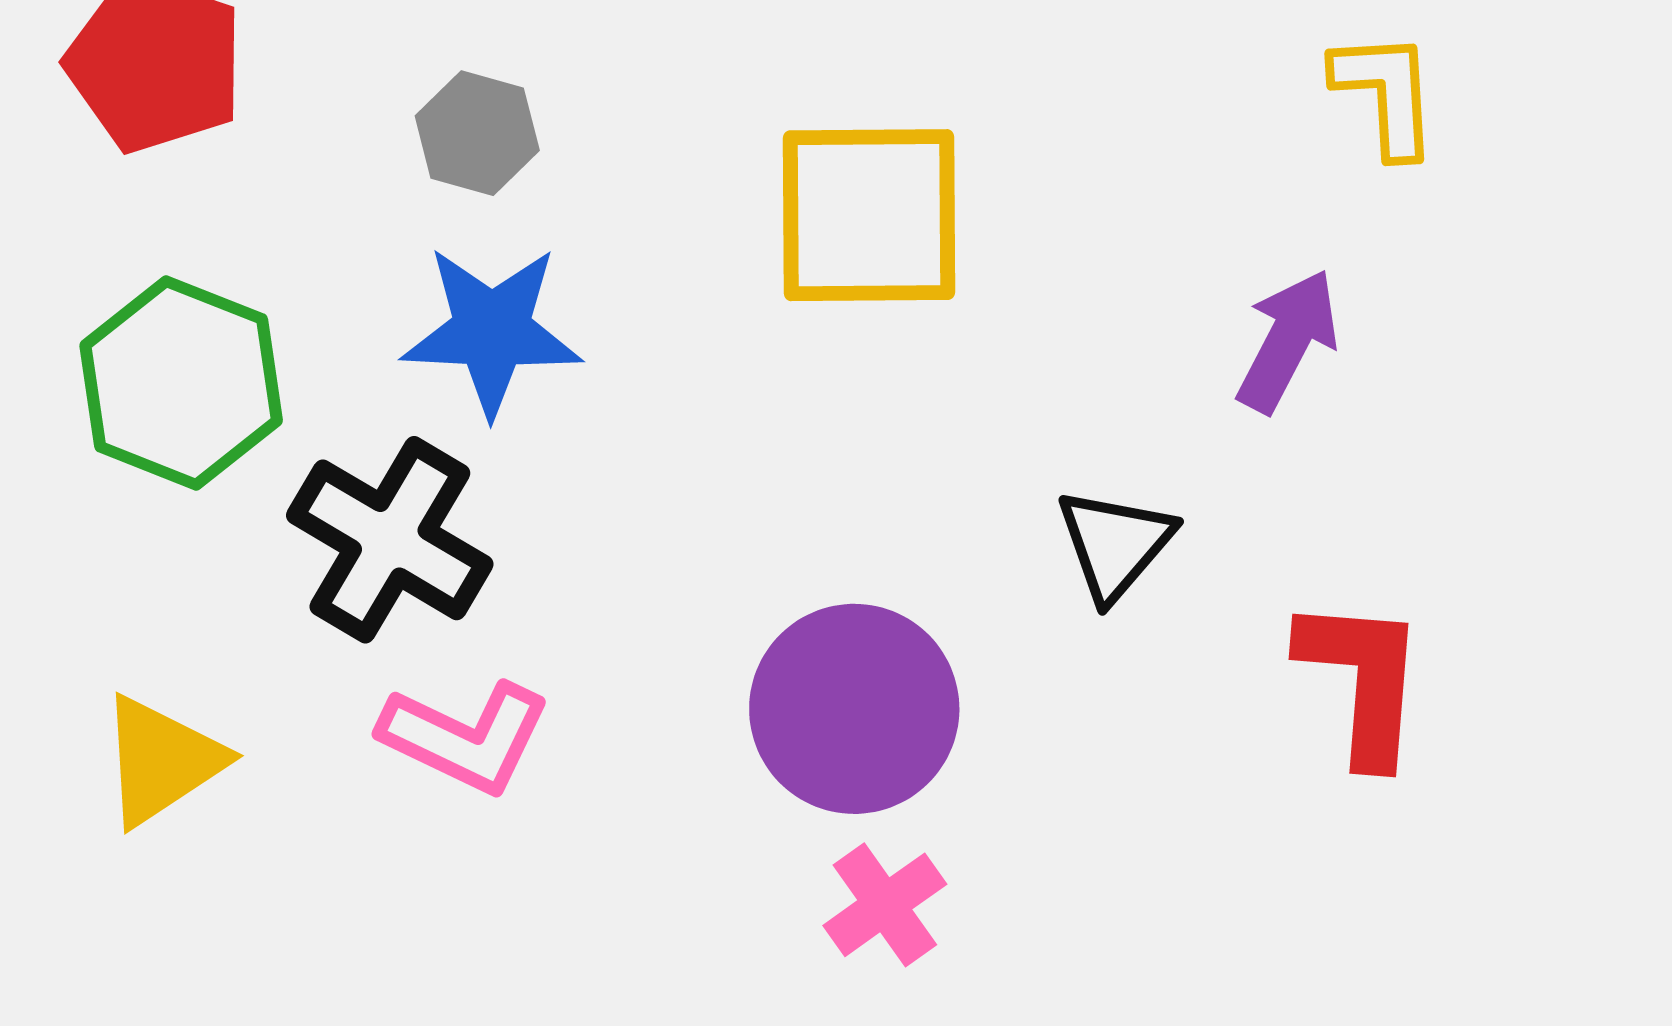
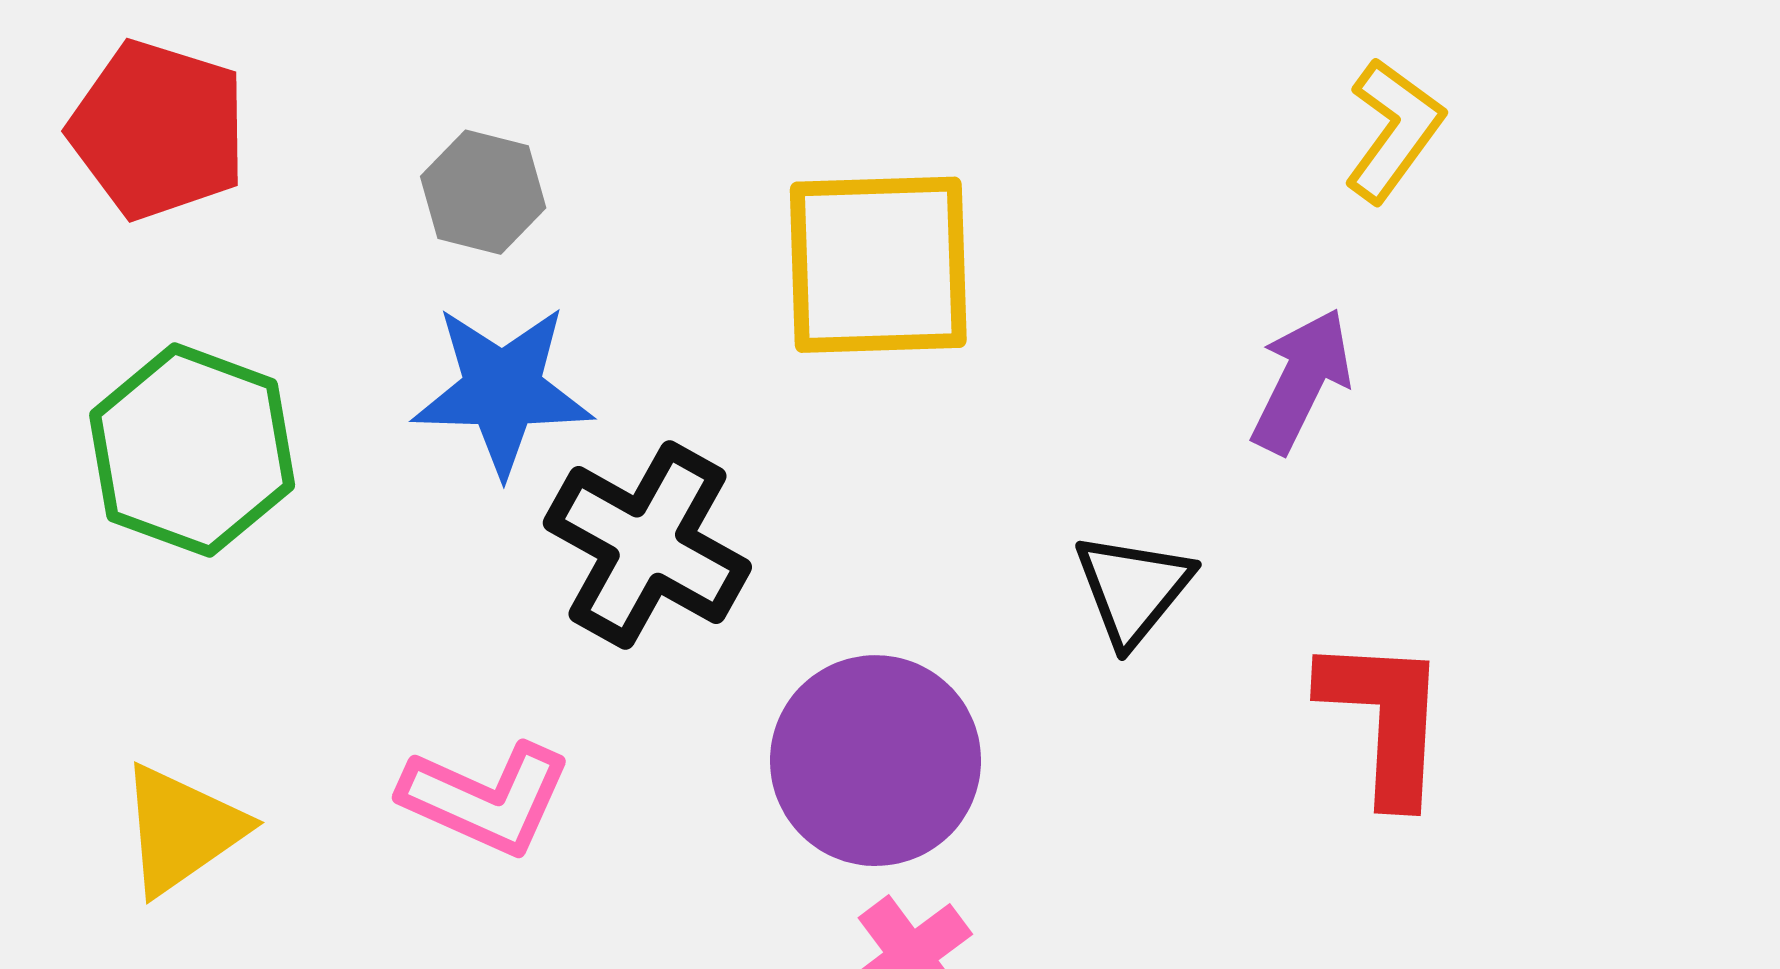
yellow L-shape: (1386, 93) -> (1394, 130), turned 41
black cross: (390, 540) -> (647, 545), moved

